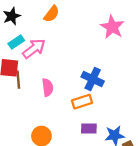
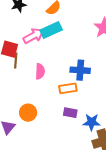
cyan rectangle: (16, 42) -> (51, 30), moved, size x1.5
blue cross: (93, 79) -> (80, 70), turned -30

